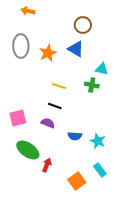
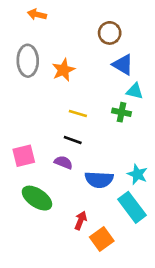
blue triangle: (76, 49) -> (123, 65), moved
blue semicircle: (75, 136) -> (99, 180), size x1.5
cyan star: (98, 141) -> (137, 174), moved
red arrow: (47, 165) -> (81, 221), moved
cyan rectangle: (100, 170) -> (132, 207), moved, size x1.6

